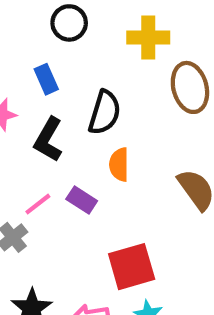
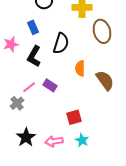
orange semicircle: (119, 165) -> (80, 68), moved
red square: (132, 267) -> (74, 117), size x0.7

